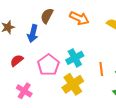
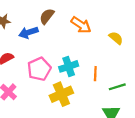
blue arrow: (33, 34) -> (28, 32), turned 48
orange line: (101, 69) -> (95, 74), moved

